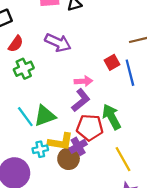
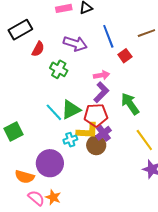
green cross: (24, 69) -> (59, 69), moved, turned -30
blue line: (130, 73) -> (108, 36), moved
red pentagon: (90, 127) -> (96, 115), moved

